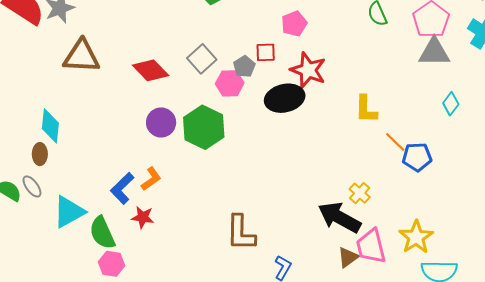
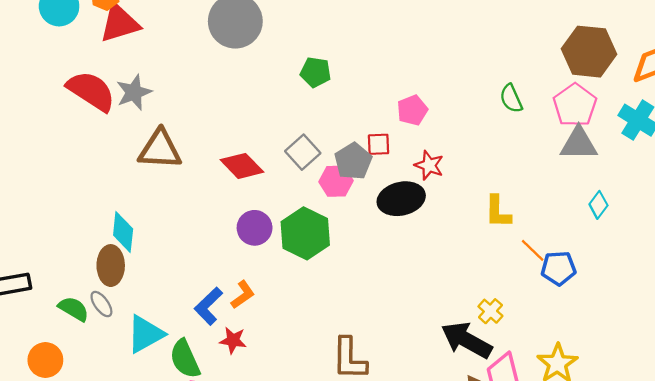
gray pentagon: (244, 67) -> (353, 161), size x1.4
red star: (308, 70) -> (429, 165), size x0.7
brown ellipse: (40, 154) -> (111, 266), size x1.5

